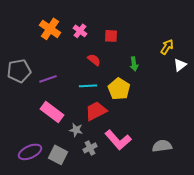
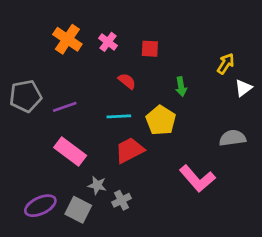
gray star: (76, 130) -> (97, 185), moved
pink L-shape: (118, 140) -> (197, 179), moved
gray semicircle: (162, 146) -> (232, 138), moved

